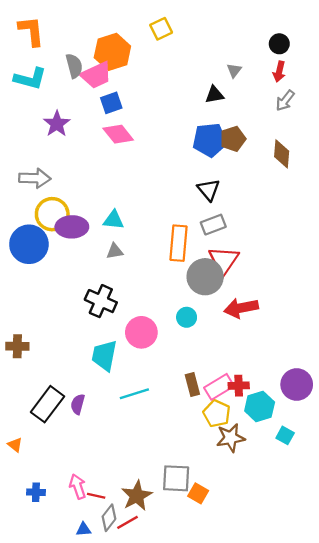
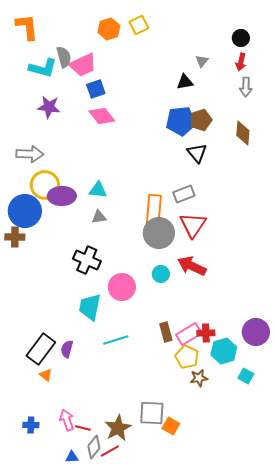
orange hexagon: (112, 52) -> (109, 29), moved, size x0.7
cyan L-shape: (30, 79) -> (43, 68), moved
gray arrow: (285, 101) -> (246, 87), turned -36
purple star: (57, 124) -> (49, 107), turned -30
black triangle: (209, 190) -> (197, 153), moved
gray circle: (205, 277) -> (159, 233), moved
red arrow: (241, 308) -> (192, 266), moved, turned 36
brown cross: (17, 346) -> (15, 237), moved
brown star: (231, 438) -> (199, 378), size x0.7
orange triangle: (15, 445) -> (46, 375), moved

